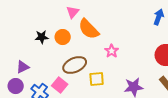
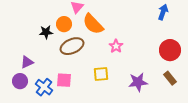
orange circle: (63, 37) -> (64, 24), moved
brown ellipse: (75, 65) -> (72, 46), moved
pink square: (60, 85) -> (64, 80), turned -35

